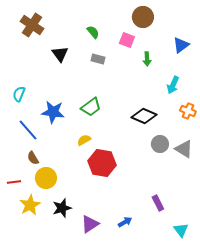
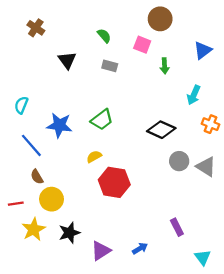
brown cross: (32, 25) -> (36, 28), size x0.7

